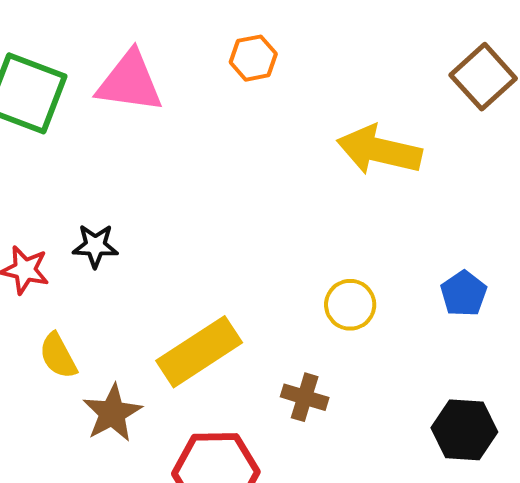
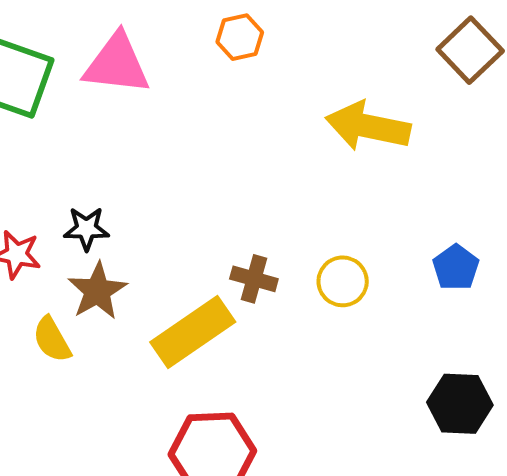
brown cross: (305, 397) -> (254, 279), moved
brown star: (112, 413) -> (97, 291), moved

